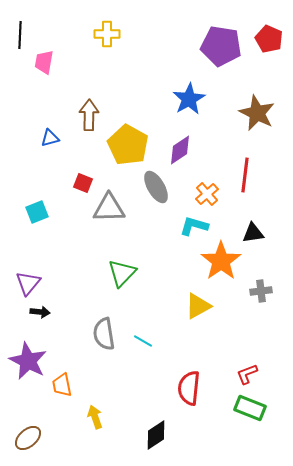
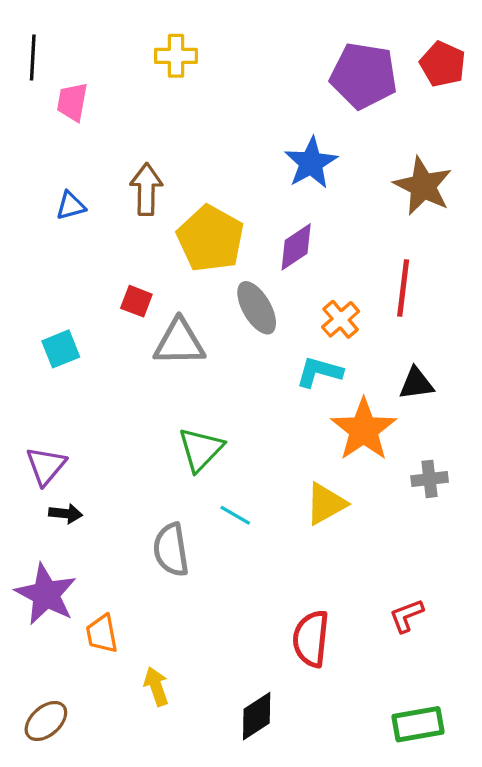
blue triangle: (50, 138) -> (71, 206), moved
cyan line: (143, 341) -> (235, 515), moved
green rectangle: (250, 408) -> (418, 724), moved, turned -32

